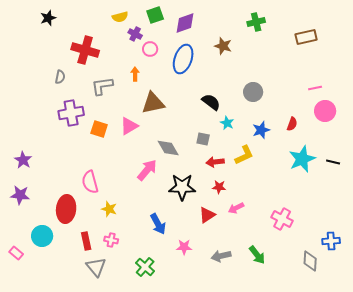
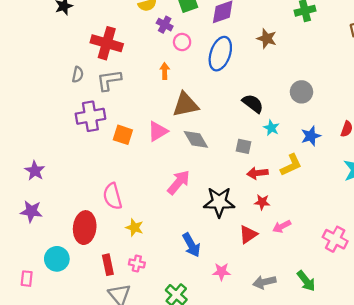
gray L-shape: (102, 86) -> (109, 80), moved
gray diamond: (168, 148) -> (196, 139), moved
pink rectangle: (16, 253) -> (27, 279), turned 56

